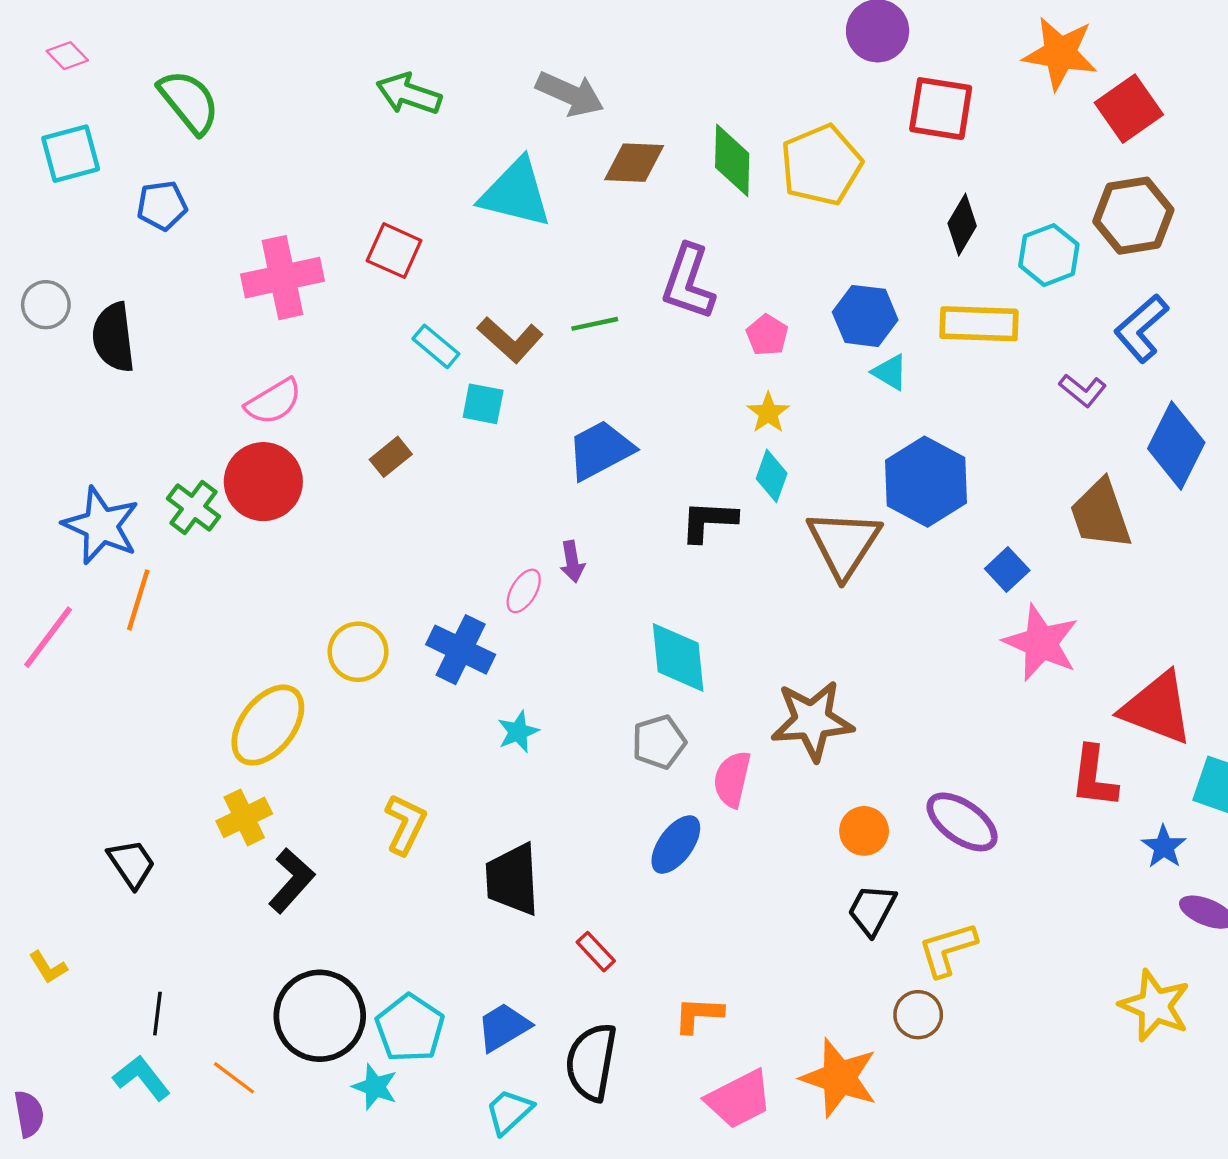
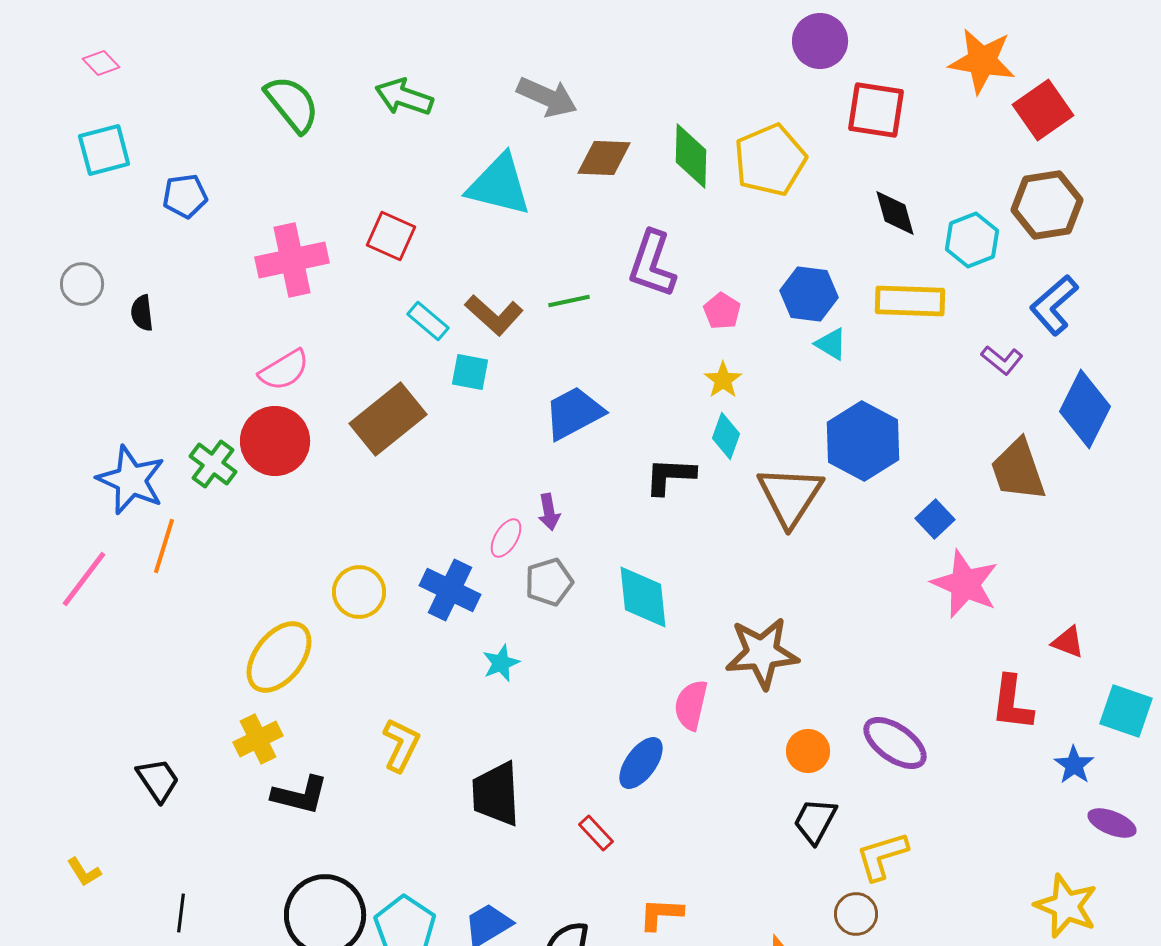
green semicircle: (189, 102) -> (292, 104), moved
black diamond: (962, 225) -> (895, 213), turned -46
black semicircle: (113, 337) -> (142, 313), size x0.6
brown rectangle: (391, 457) -> (388, 419), size x2.0
red triangle: (1157, 708) -> (1068, 642), size x0.5
gray pentagon: (659, 742) -> (549, 582), moved
black L-shape: (292, 881) -> (300, 795), turned 62
red rectangle: (596, 952) -> (596, 833), moved

